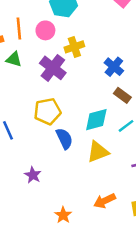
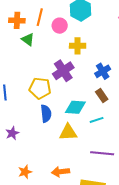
purple cross: (53, 68) -> (63, 71), moved

